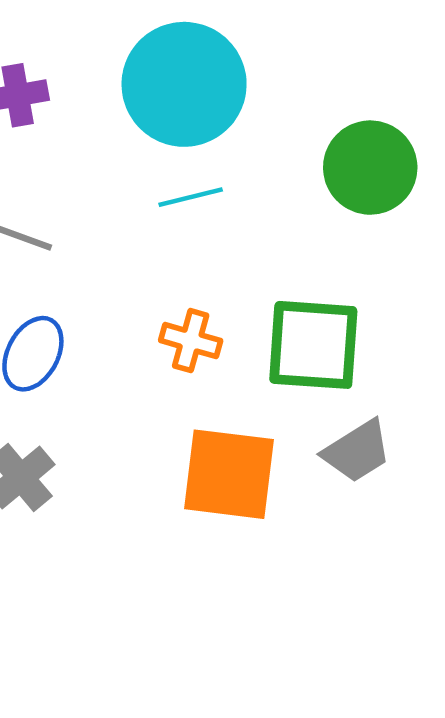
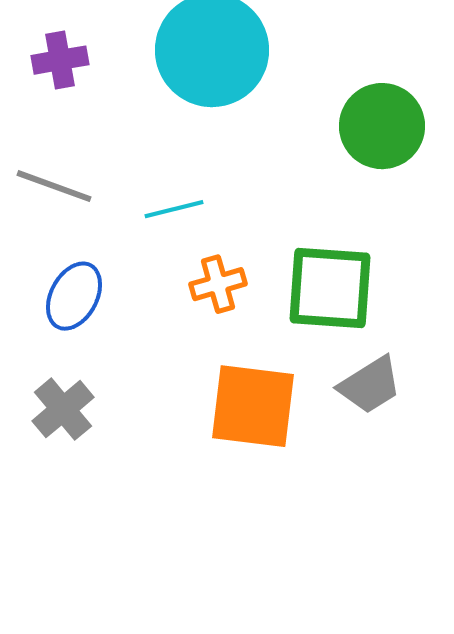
cyan line: (191, 197) -> (174, 209), moved
orange cross: (191, 341) -> (218, 284), turned -32

